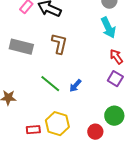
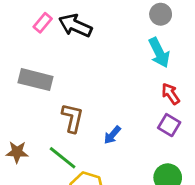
brown L-shape: (59, 44) -> (72, 118), moved
green line: (50, 84) -> (63, 158), moved

